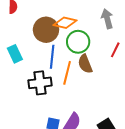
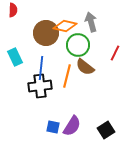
gray arrow: (107, 19) -> (91, 22), moved
blue line: (52, 57) -> (41, 68), moved
brown semicircle: (85, 64) -> (85, 67), turned -30

